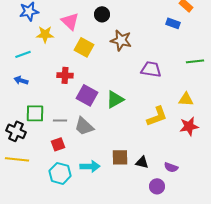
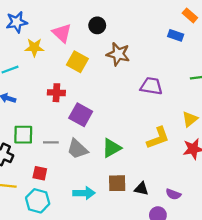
green triangle: (115, 99) -> (112, 148), moved
yellow triangle: (186, 99) -> (190, 119), turned -42
red square: (58, 144) -> (40, 173), moved, turned 32
cyan hexagon: (60, 173) -> (38, 201), moved

